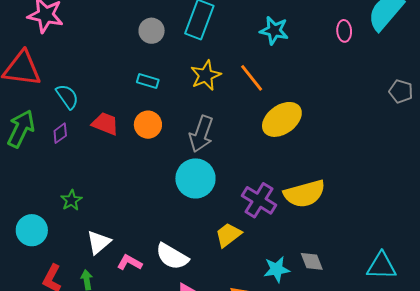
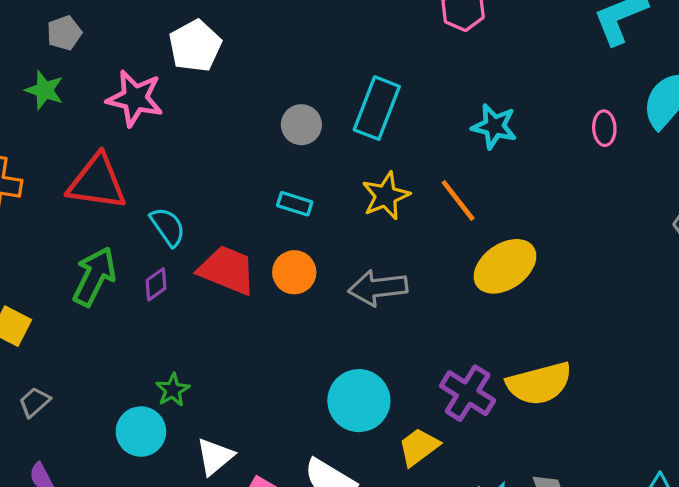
red trapezoid: (105, 124) -> (227, 270), size x1.4
gray arrow: (201, 134) -> (378, 288), turned 63
cyan circle: (195, 178) -> (359, 401), moved
cyan circle: (32, 230) -> (141, 432), moved

